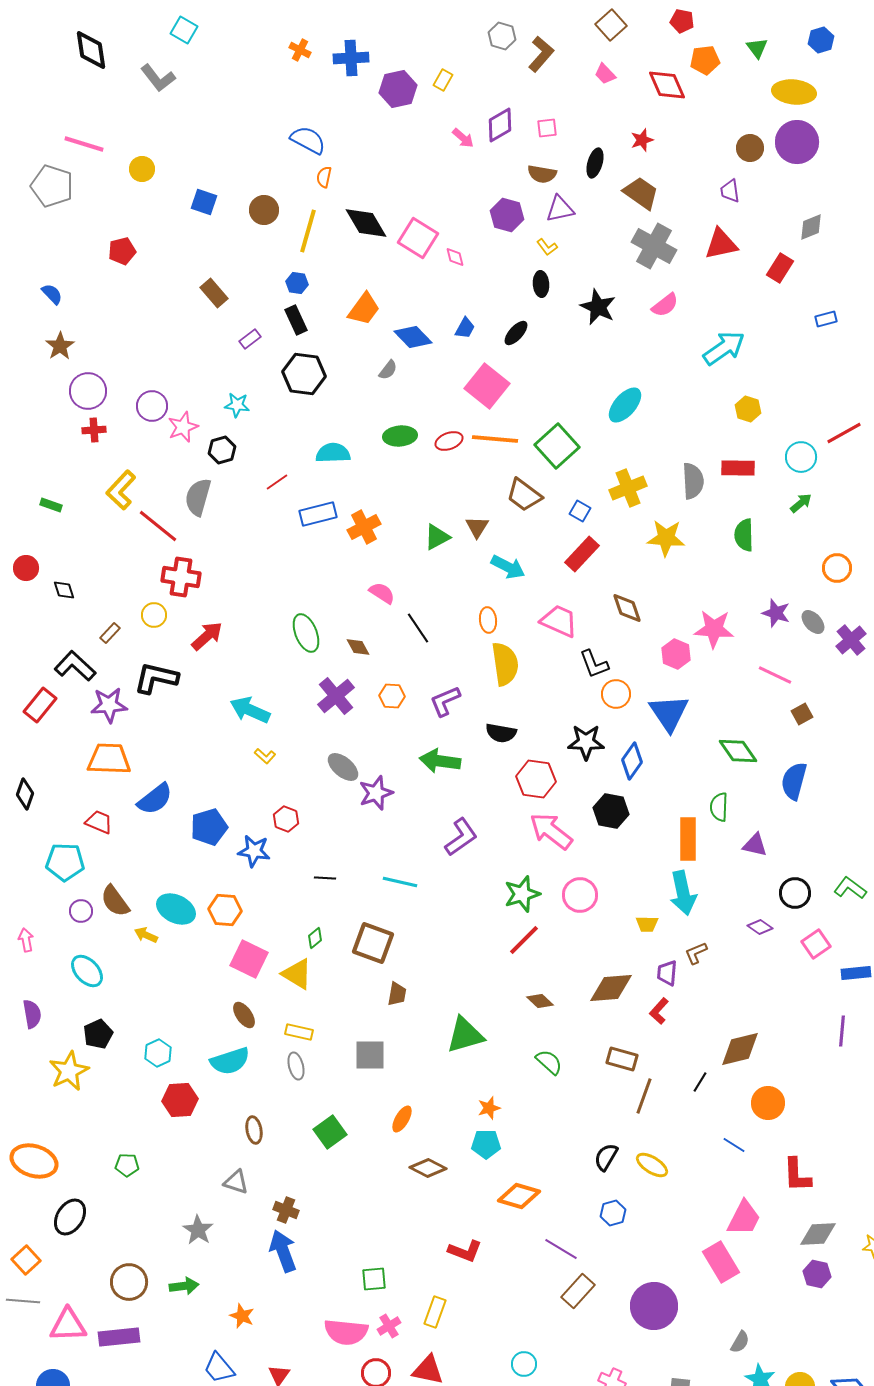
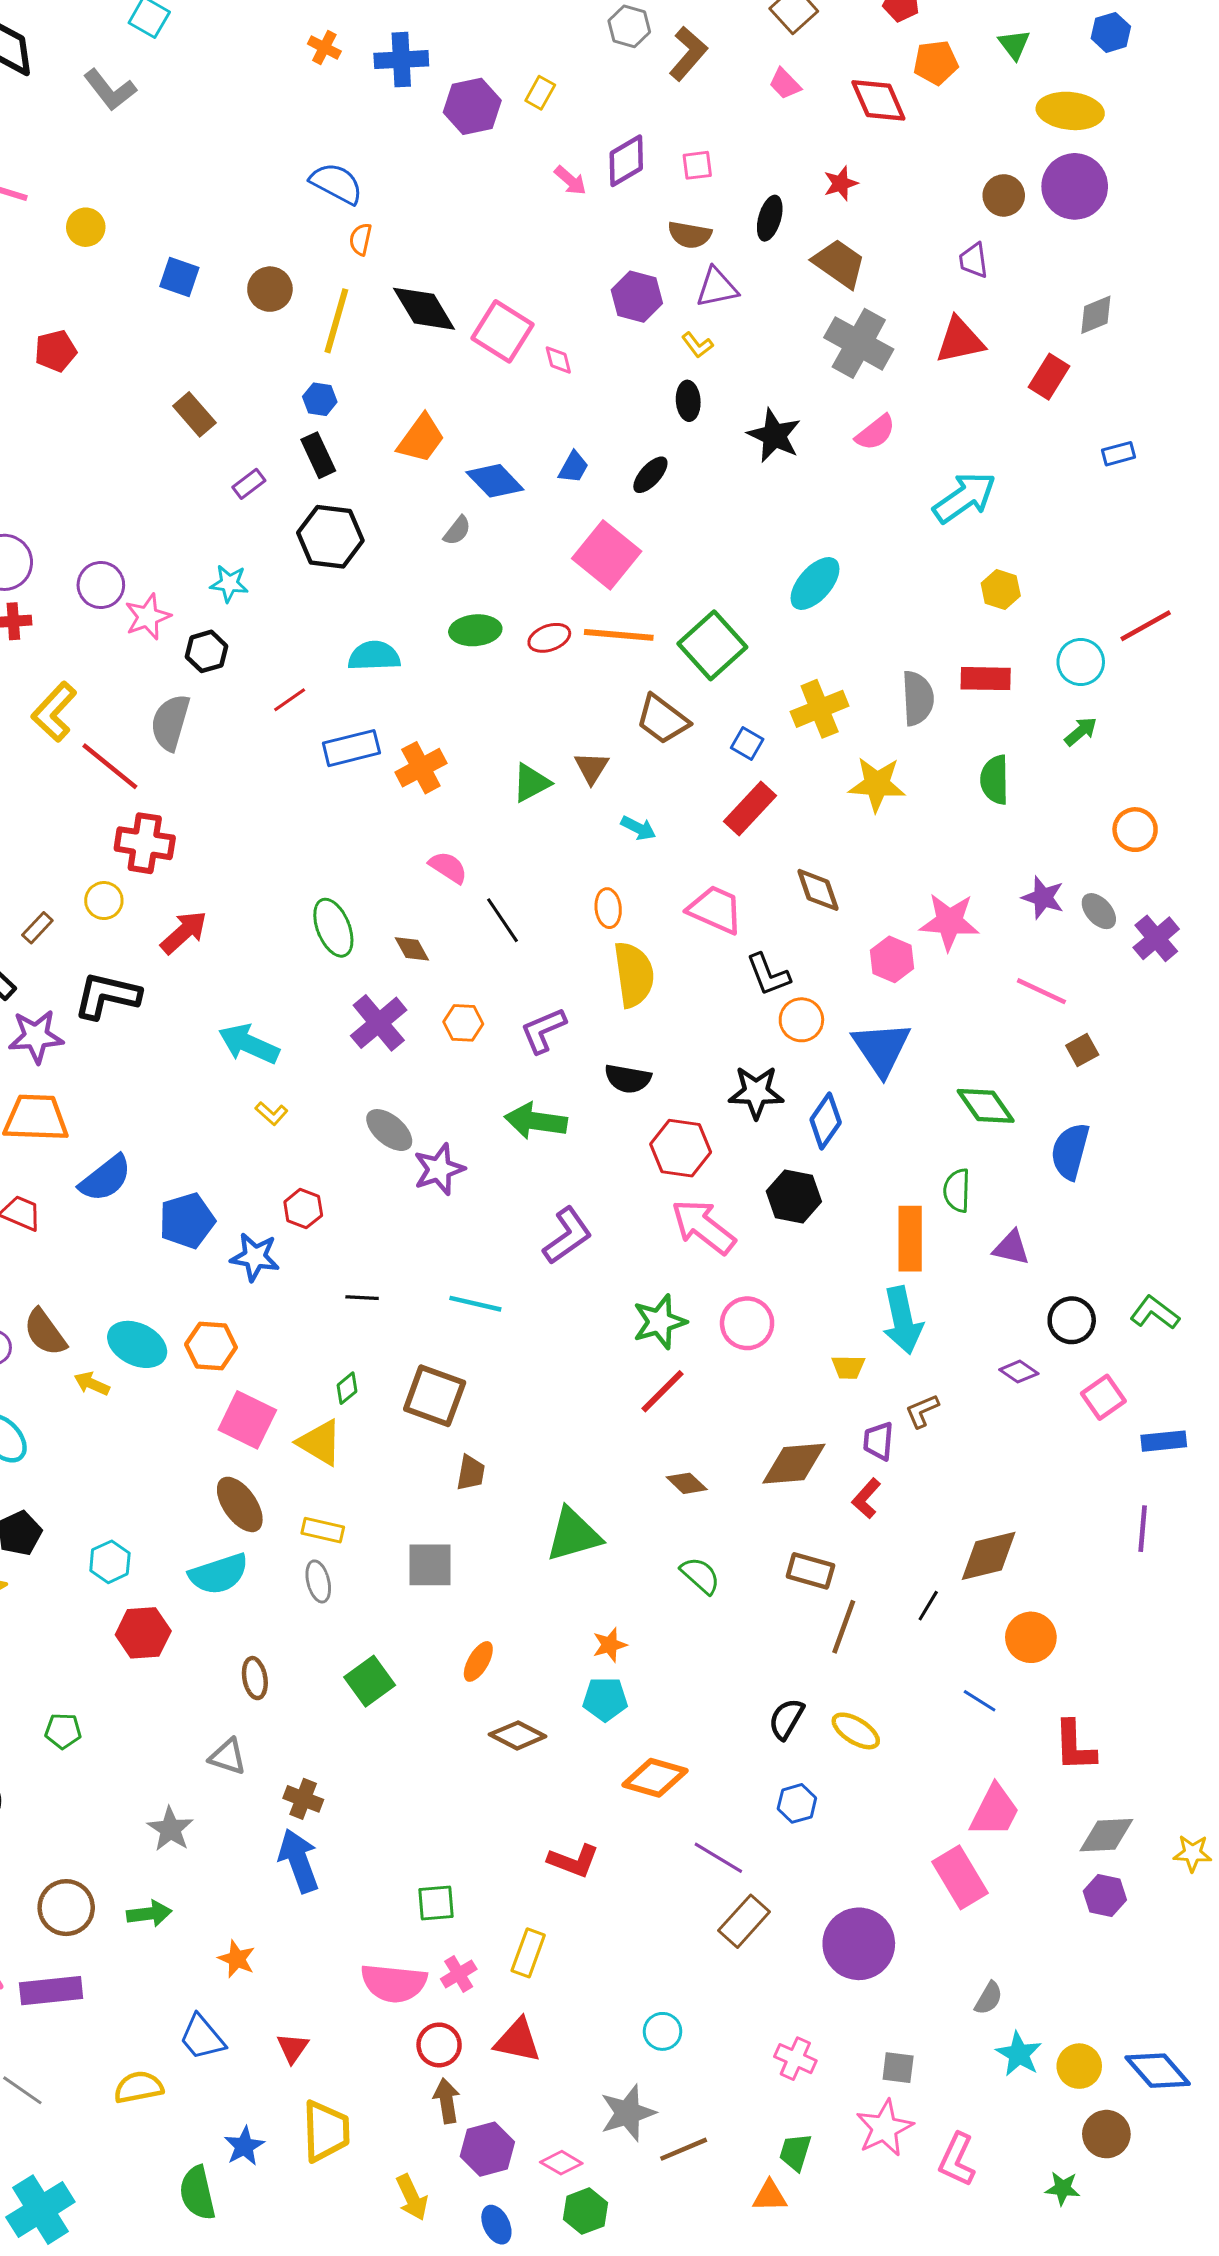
cyan arrow: (508, 567) -> (638, 828), size x0.7
brown ellipse: (244, 1015) -> (240, 1504), size x1.4

